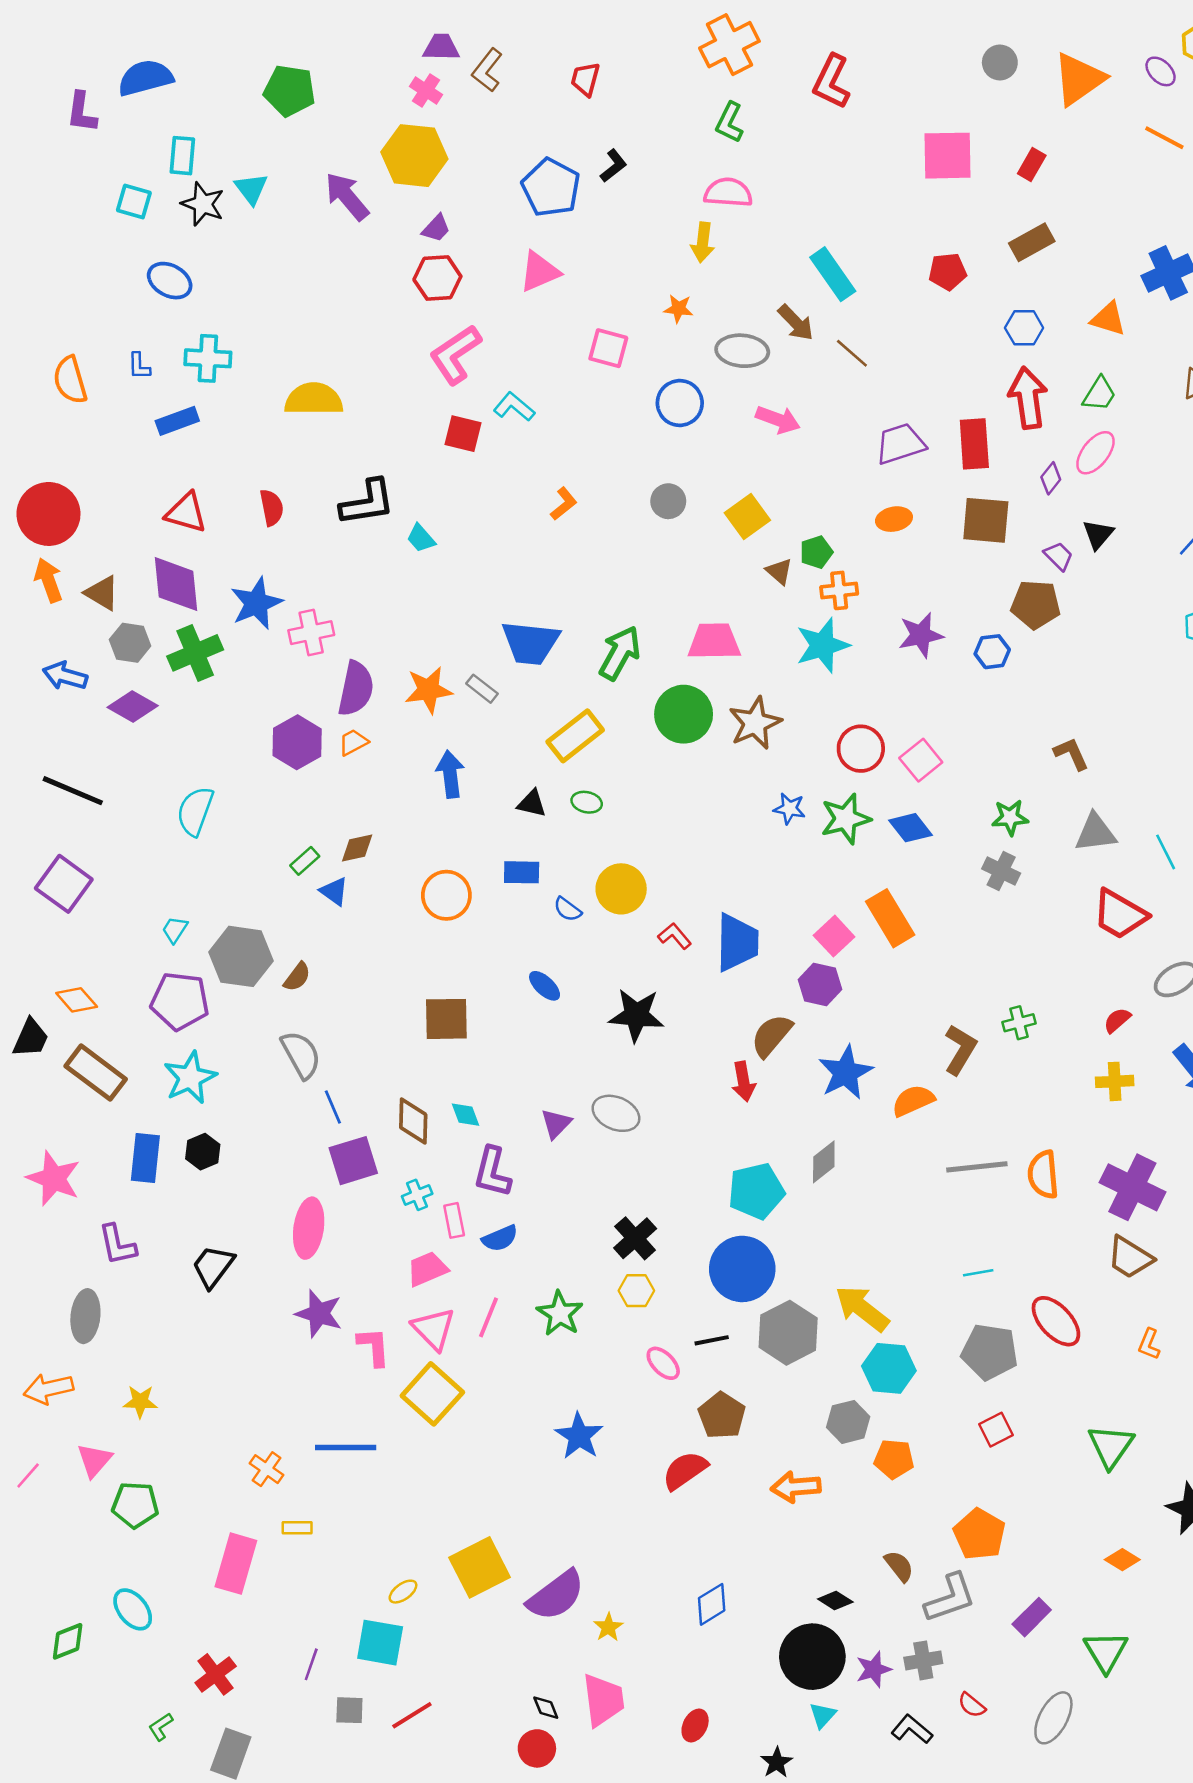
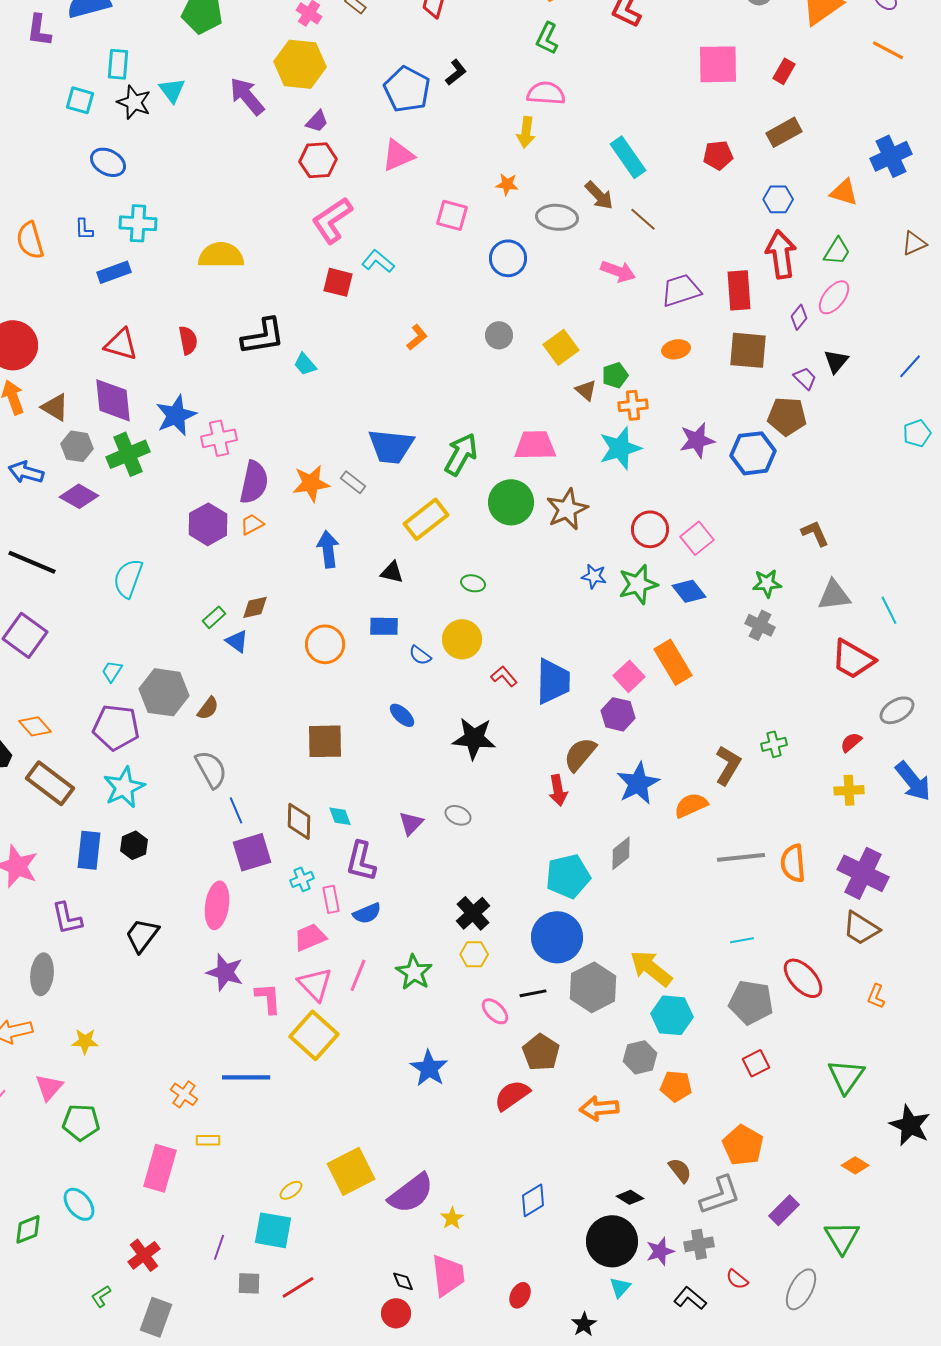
pink arrow: (778, 420) -> (618, 271), moved
blue hexagon: (992, 652) -> (753, 453), size x1.6
green ellipse: (587, 802) -> (473, 583), moved
gray ellipse: (616, 1113) -> (458, 815), size x0.7

